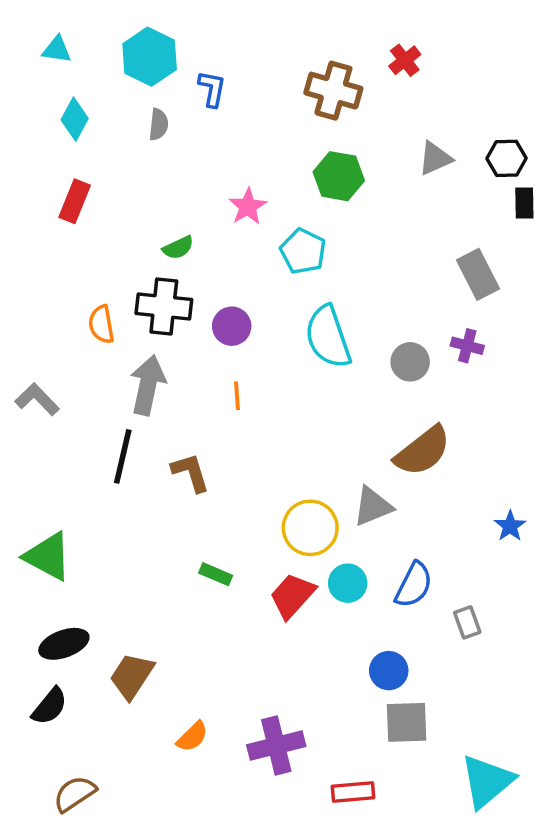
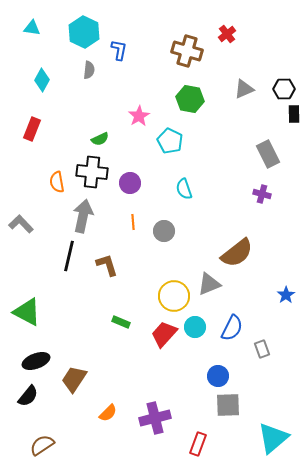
cyan diamond: (75, 119) -> (42, 80), moved
red rectangle: (75, 201) -> (32, 129), moved
cyan semicircle: (328, 337) -> (184, 189), size x0.6
gray circle: (410, 362) -> (164, 231), moved
red rectangle: (353, 792) -> (198, 444), turned -65

